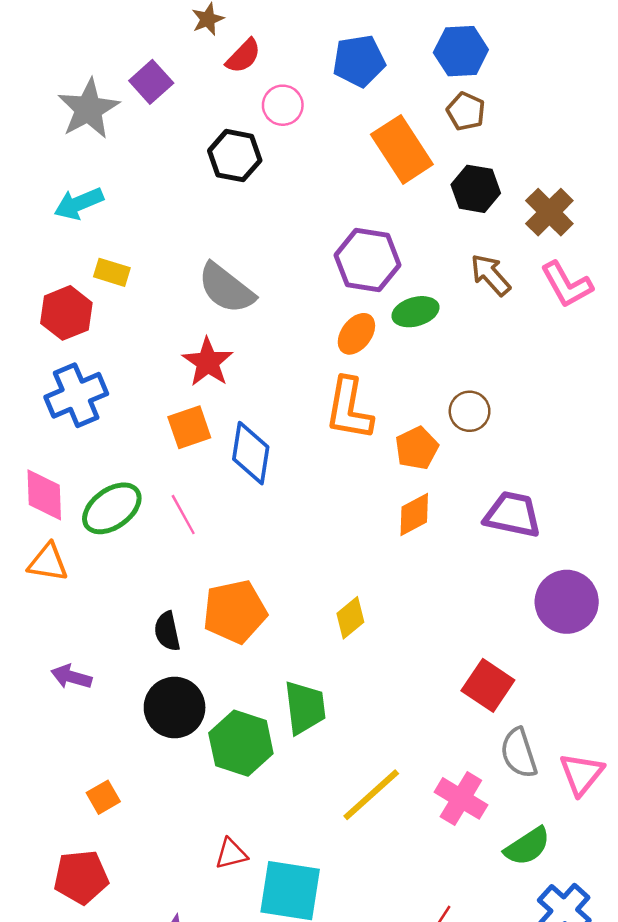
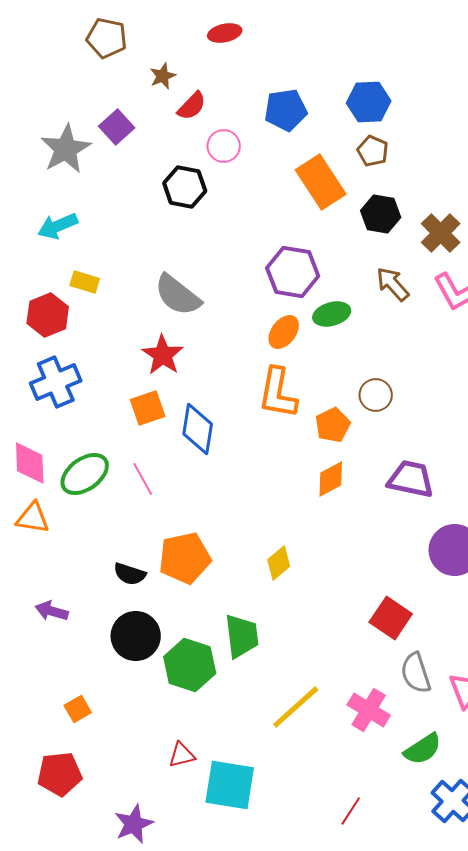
black semicircle: (167, 631) -> (130, 574), turned -60

